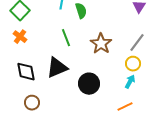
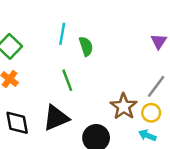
brown star: (101, 44) -> (124, 107), moved
cyan arrow: (130, 82) -> (147, 135), turned -96

